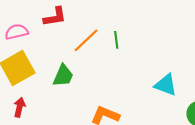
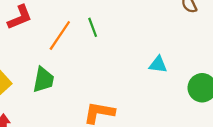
cyan triangle: (166, 85) -> (158, 65), size x0.7

